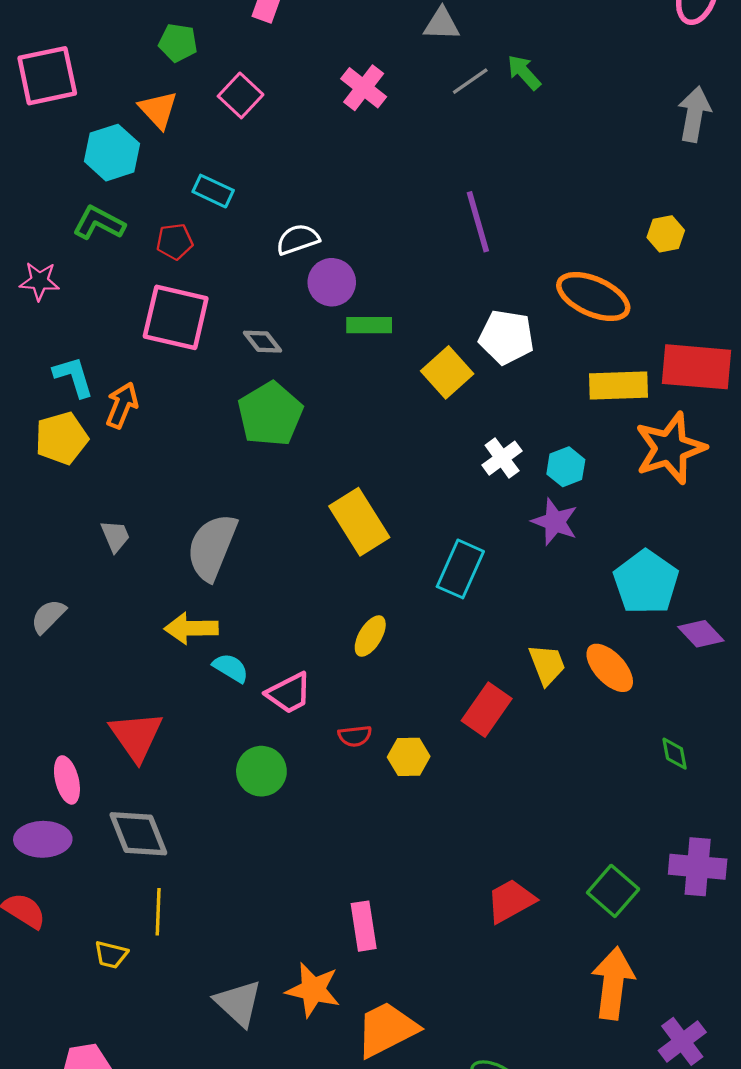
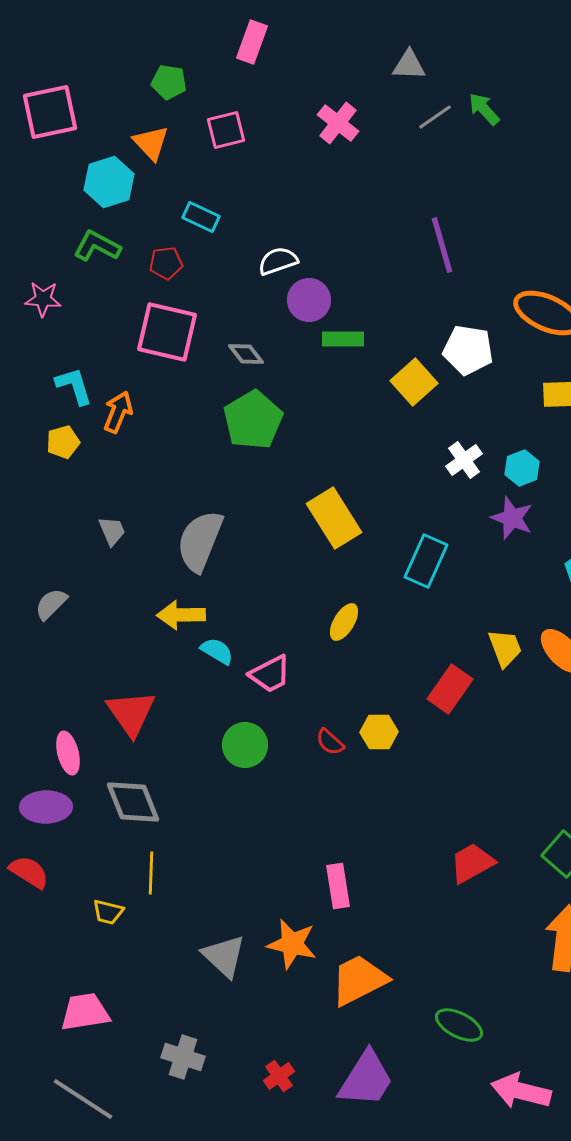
pink square: (241, 95) -> (226, 130), turned 33
yellow pentagon: (61, 438) -> (63, 442), size x0.7
red semicircle: (355, 736) -> (330, 742), moved, turned 48

